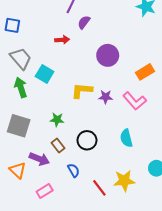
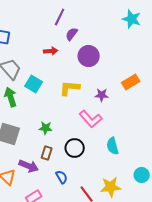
purple circle: (108, 55) -> (89, 56), moved
yellow L-shape: (82, 91) -> (70, 88), moved
purple star: (106, 97) -> (102, 95), moved
pink L-shape: (135, 101) -> (91, 119), moved
brown rectangle: (58, 145) -> (47, 153), turned 56

